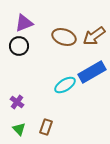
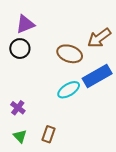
brown ellipse: (64, 37) -> (70, 54), moved

